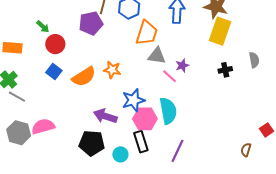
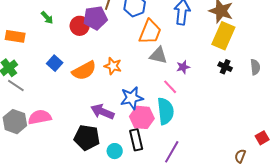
red circle: (55, 44) -> (80, 26), moved
black cross: (225, 70) -> (225, 67), moved, turned 32
pink line: (170, 76) -> (170, 87), moved

